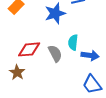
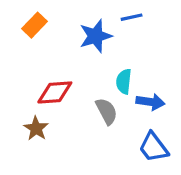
gray semicircle: (55, 53) -> (107, 111), moved

